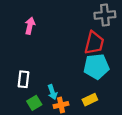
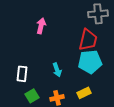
pink arrow: (30, 26) -> (41, 26), moved
cyan arrow: (52, 92) -> (57, 70), moved

